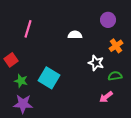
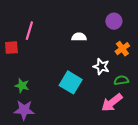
red square: (11, 60) -> (11, 48), moved, turned 32
cyan square: (49, 78) -> (71, 82), moved
pink arrow: (106, 97) -> (112, 103), size x1.5

